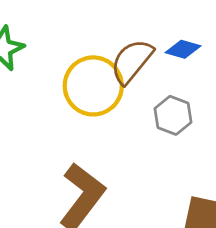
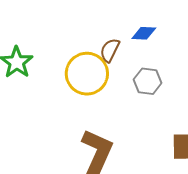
brown semicircle: (132, 61) -> (110, 50), size x0.7

